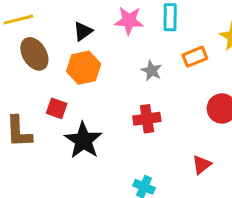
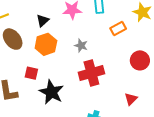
gray star: (152, 71) -> (81, 46), moved
red cross: (147, 119) -> (91, 73), size x1.4

